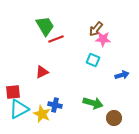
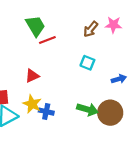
pink star: (103, 39) -> (113, 25), moved
yellow star: (42, 114) -> (32, 104), moved
brown circle: (114, 118) -> (110, 113), moved, size x1.5

